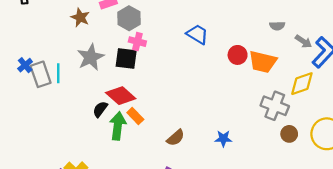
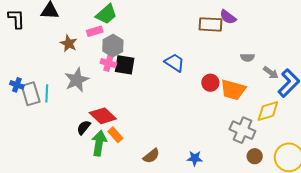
pink cross: (137, 42) -> (108, 63), moved
black square: (126, 58) -> (125, 65), moved
blue cross: (25, 65) -> (17, 85), turned -32

